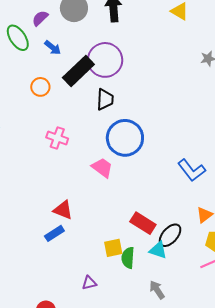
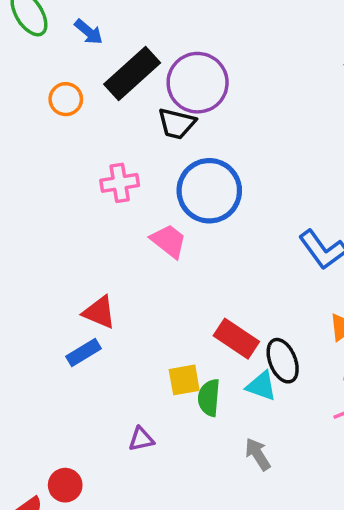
purple circle: (105, 60) -> (198, 83), moved
black trapezoid: (105, 99) -> (177, 124), turned 100
pink cross: (57, 138) -> (120, 183), moved, turned -30
black ellipse: (170, 235) -> (283, 361), turned -65

